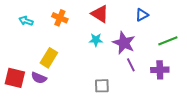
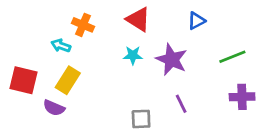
cyan arrow: (26, 21) -> (61, 46), moved
purple line: (131, 65) -> (181, 104), moved
purple cross: (160, 70) -> (242, 97), moved
red square: (15, 78) -> (24, 80), moved

